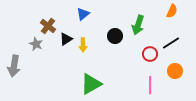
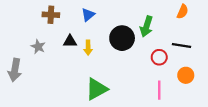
brown cross: (48, 26) -> (51, 15), moved, turned -35
black circle: (115, 36) -> (122, 38), size x1.5
black triangle: (66, 39) -> (70, 41), turned 32
black line: (171, 43) -> (182, 46), turned 42

